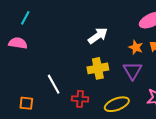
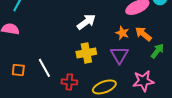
orange square: (26, 103) -> (18, 70), moved

